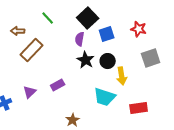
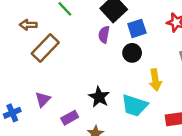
black star: (86, 60) -> (99, 97), moved
black circle: (108, 61) -> (132, 53), moved
purple rectangle: (58, 85) -> (70, 118), moved

